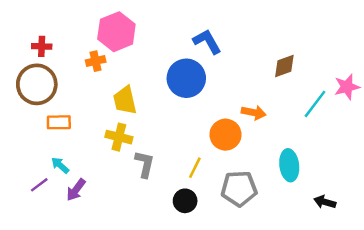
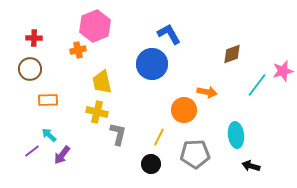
brown circle: (37, 84) -> (30, 69), size x0.7
black arrow: (325, 202) -> (251, 166), moved

